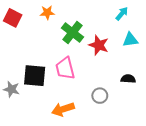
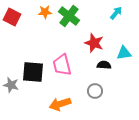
green cross: (72, 33) -> (69, 16), moved
cyan triangle: (130, 40) -> (124, 53), moved
black semicircle: (128, 79) -> (104, 65), moved

